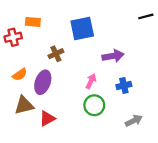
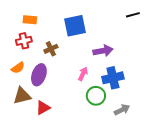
red cross: (13, 37) -> (24, 41), moved
blue cross: (124, 86) -> (113, 78), size x1.5
green circle: (94, 105) -> (96, 96), moved

